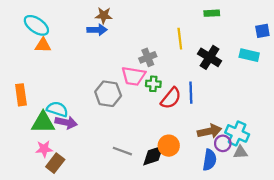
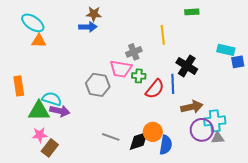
blue square: (262, 31) -> (238, 62), moved
black cross: (210, 57) -> (187, 66), moved
brown arrow: (210, 131) -> (192, 107), moved
cyan cross: (237, 133) -> (215, 121), turned -30
purple circle: (223, 143) -> (202, 130), size x1.5
blue semicircle: (210, 160) -> (166, 145), moved

